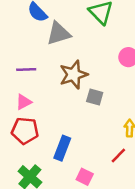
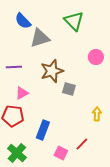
pink triangle: (24, 102) -> (22, 93), moved
red line: (118, 156) -> (82, 144), moved

